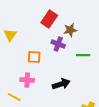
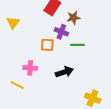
green line: (83, 55) -> (77, 45), moved
orange square: (34, 57) -> (47, 45), moved

